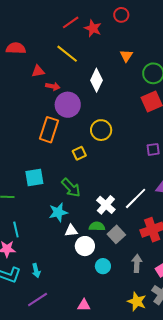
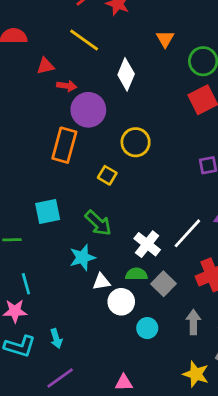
yellow square: (79, 153) -> (107, 175), turned -32

